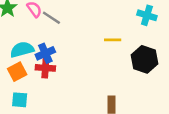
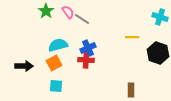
blue cross: (45, 53) -> (88, 48), moved
red cross: (45, 68) -> (86, 60), moved

